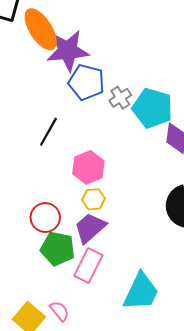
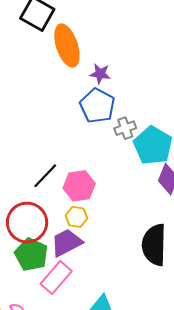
purple star: (68, 51) -> (100, 74), moved, size x0.5
black line: (48, 132) -> (45, 176), moved
red circle: (45, 218) -> (27, 223), size x1.4

